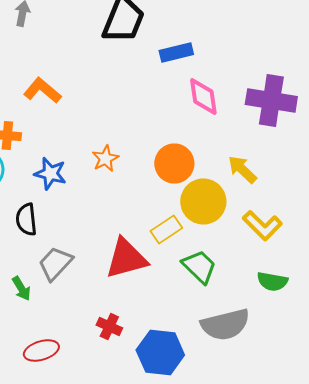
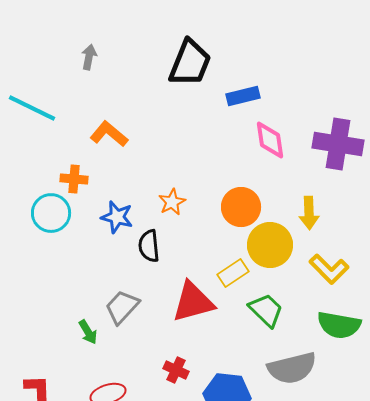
yellow arrow: (242, 170) -> (309, 213), turned -136
black semicircle: (26, 220) -> (149, 246), moved
green semicircle: (272, 282) -> (339, 325), size x1.4

